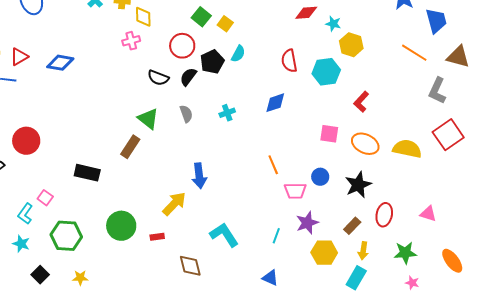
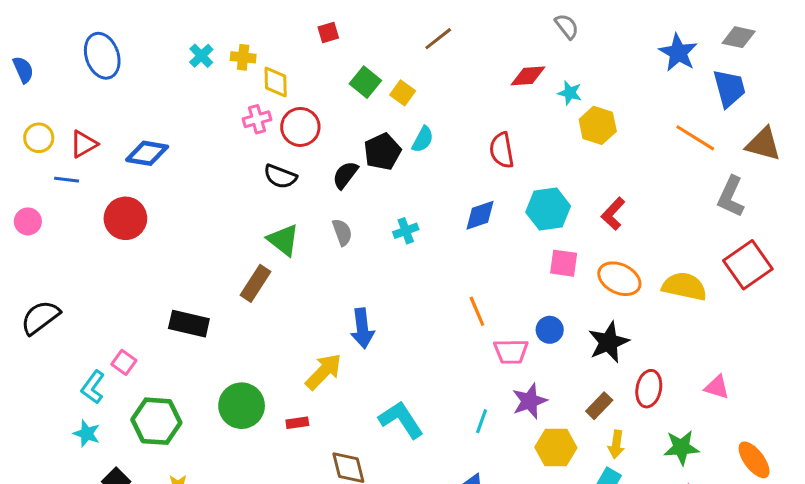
red circle: (182, 46) -> (300, 127), moved
cyan hexagon: (326, 72) -> (548, 209), moved
black semicircle: (158, 78) -> (280, 177), moved
red circle: (26, 141) -> (125, 218), moved

